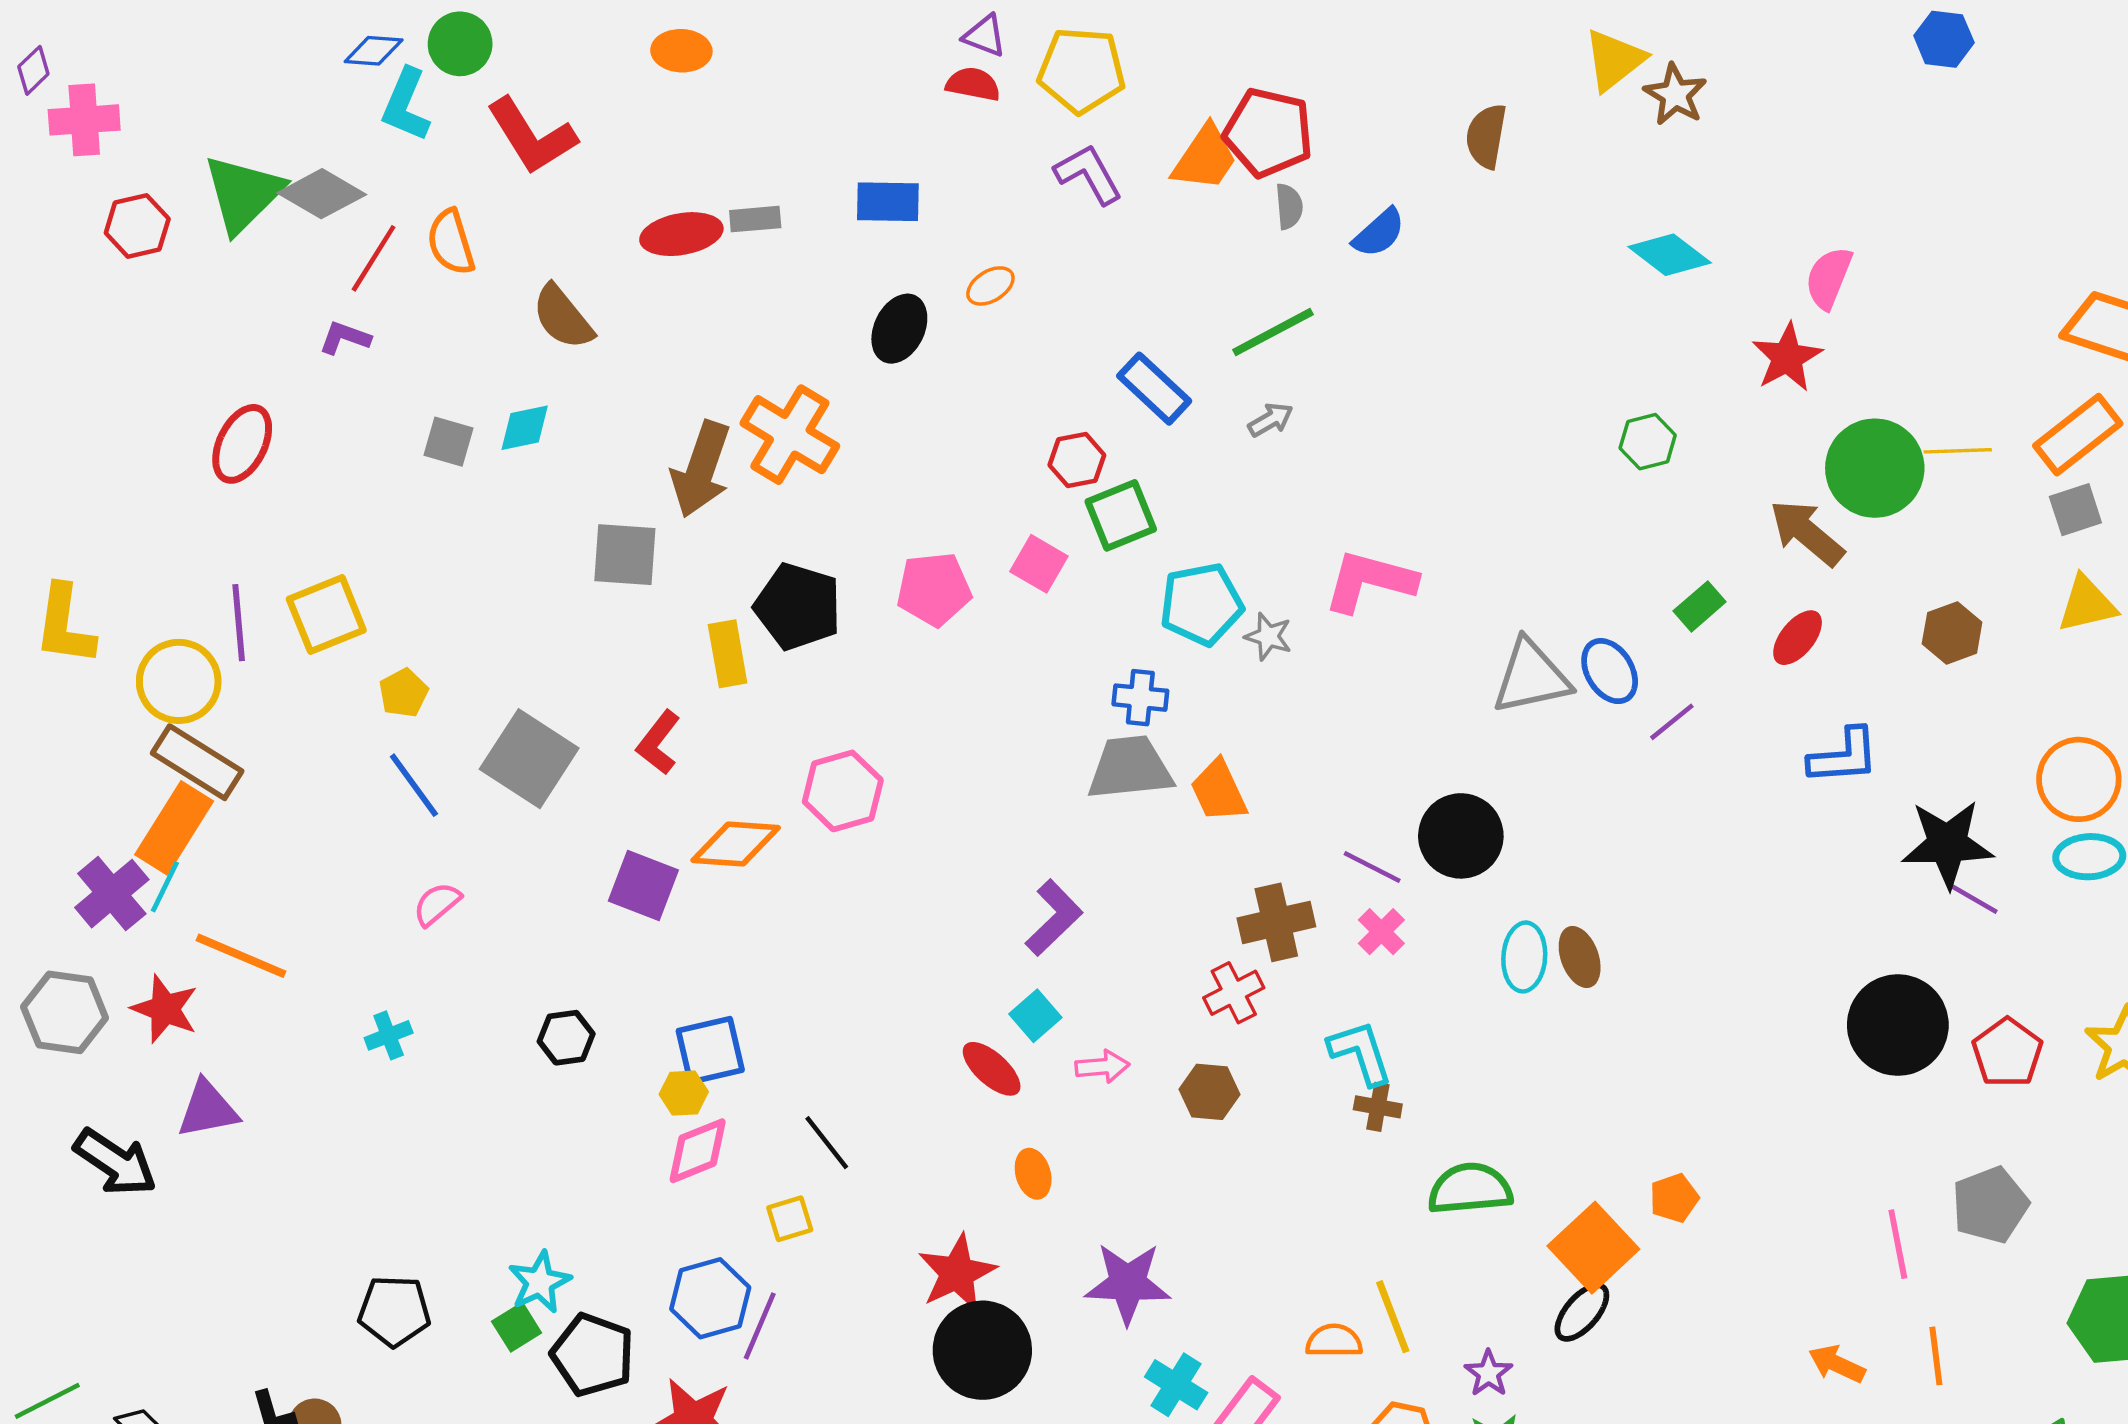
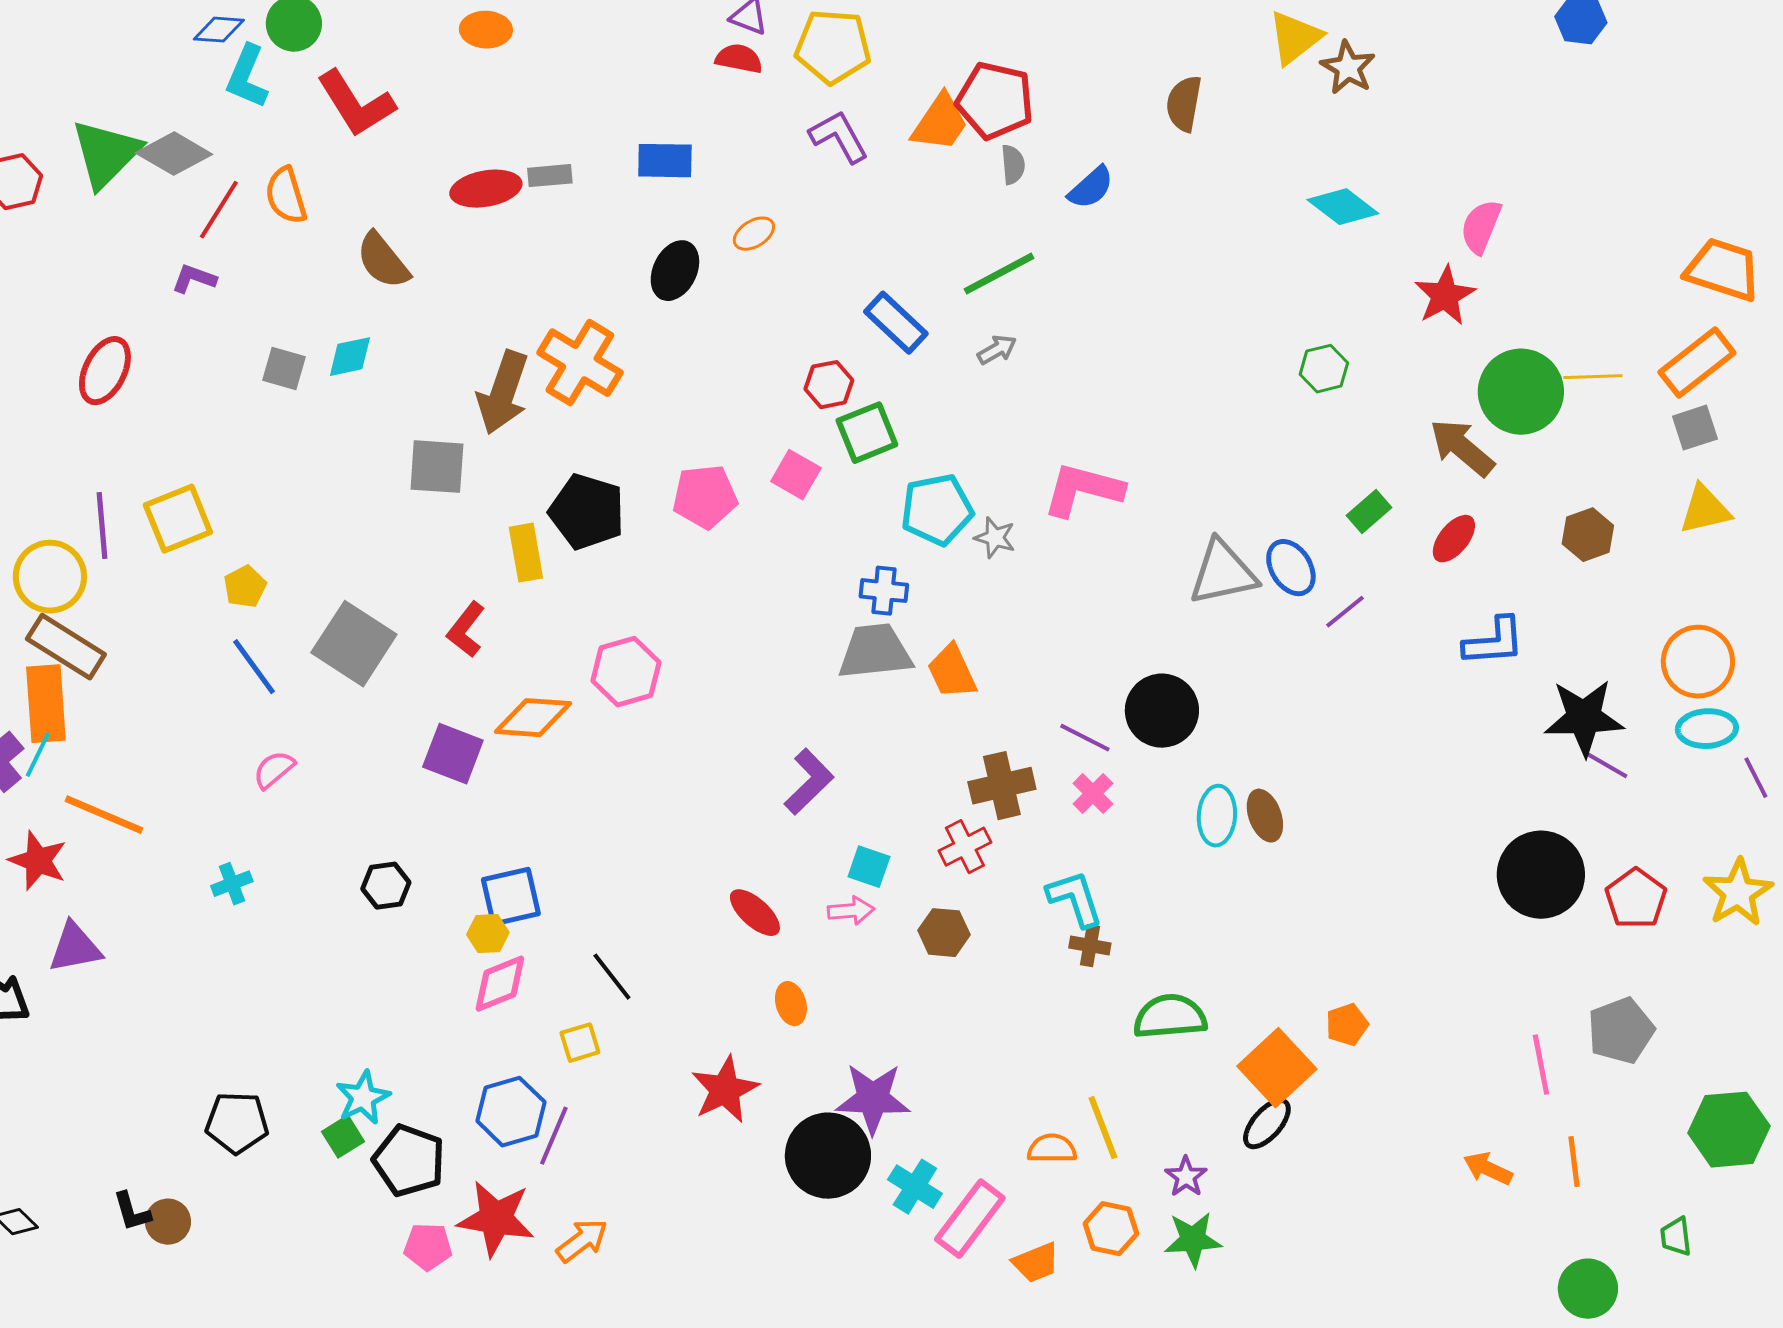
orange rectangle: (174, 828) -> (46, 704), turned -36
cyan square: (1035, 1016) -> (869, 867), moved, turned -30
black circle: (982, 1350) -> (828, 1156), moved

